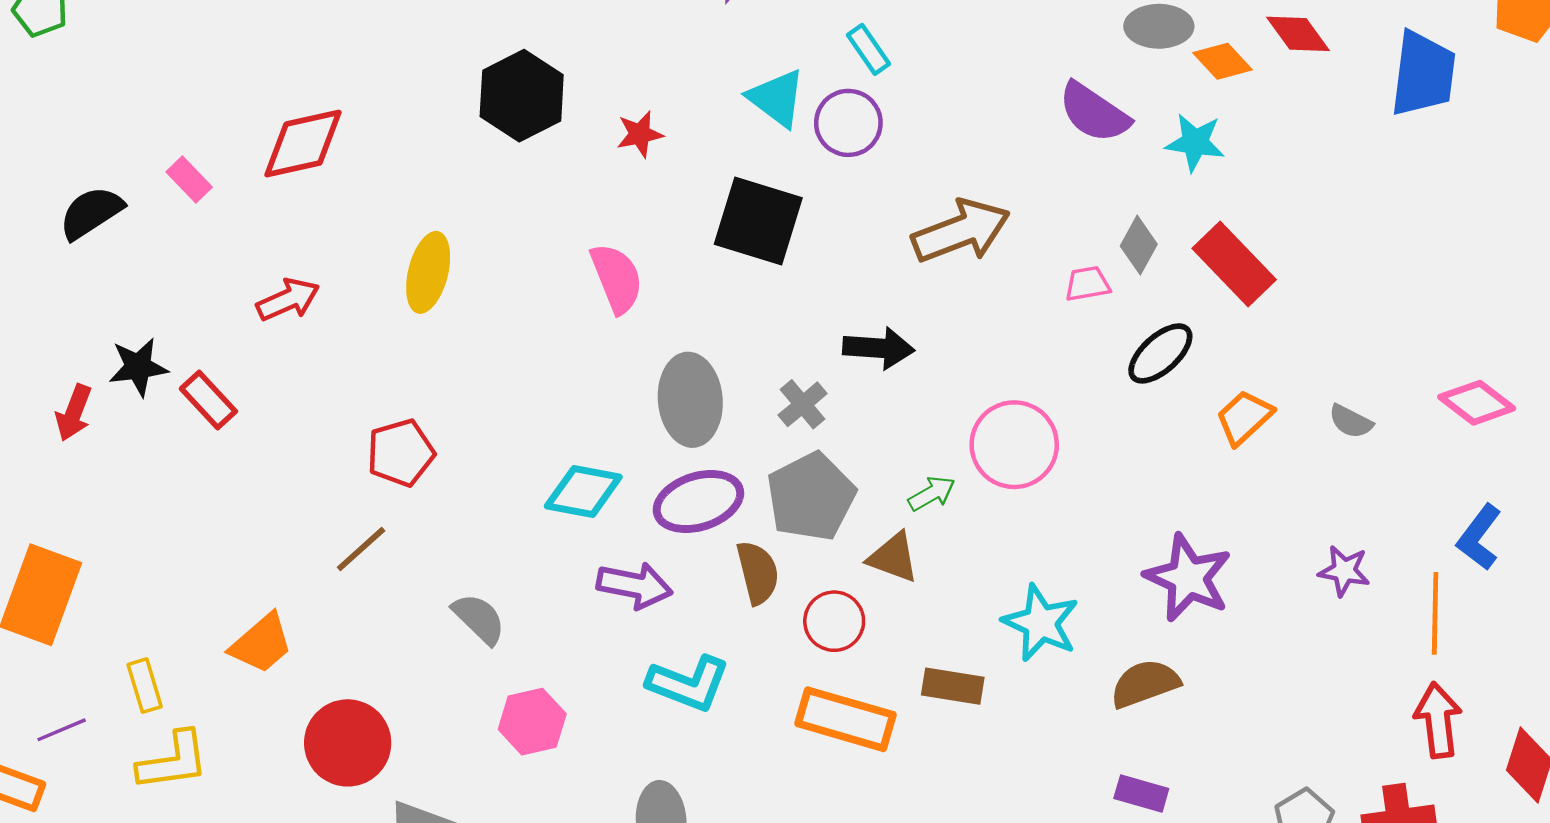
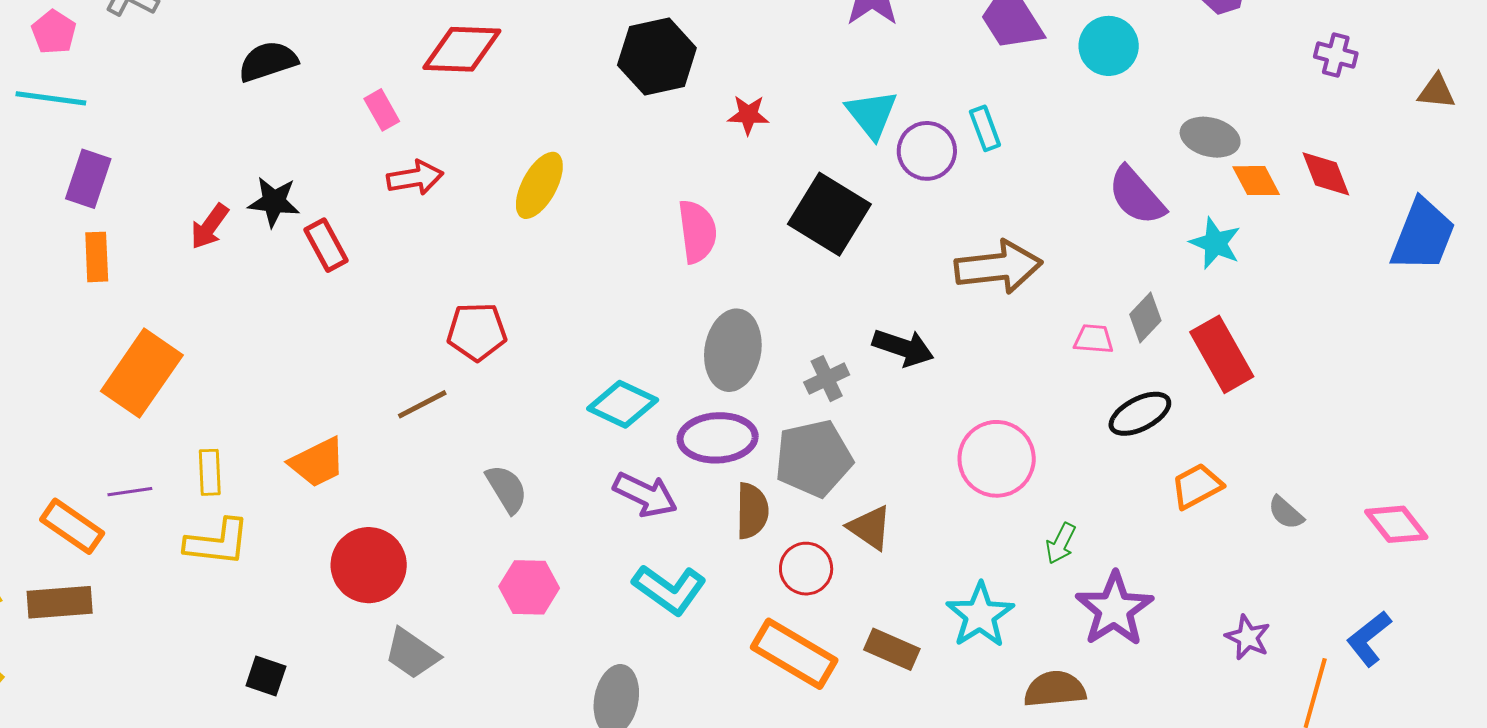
cyan rectangle: (868, 49) -> (985, 128), moved
pink rectangle: (189, 180) -> (382, 110), moved
green arrow: (932, 494) -> (1061, 543), moved, turned 132

